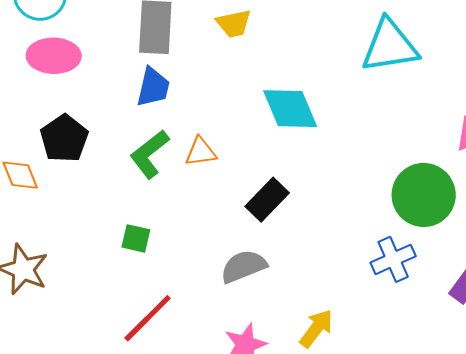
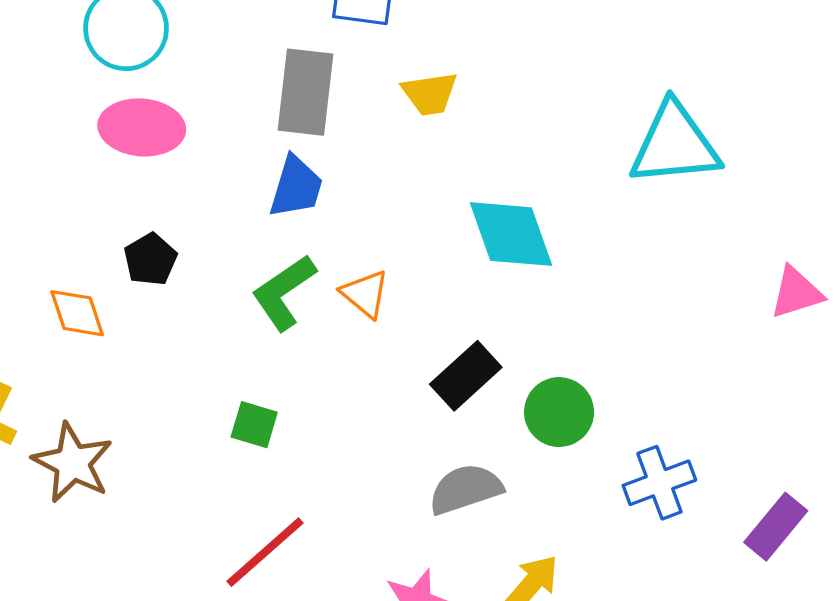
black pentagon: (64, 138) -> (150, 259), size x0.7
orange triangle: (201, 152) -> (365, 294), turned 44
green circle: (424, 195) -> (559, 412), moved, size x0.7
gray semicircle: (244, 266) -> (465, 489), moved

